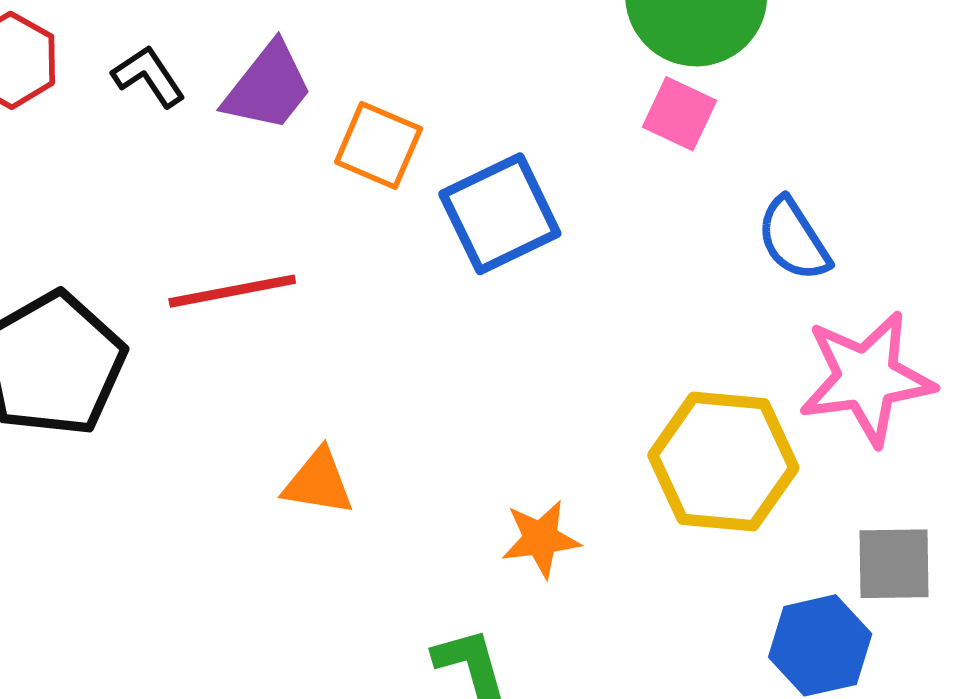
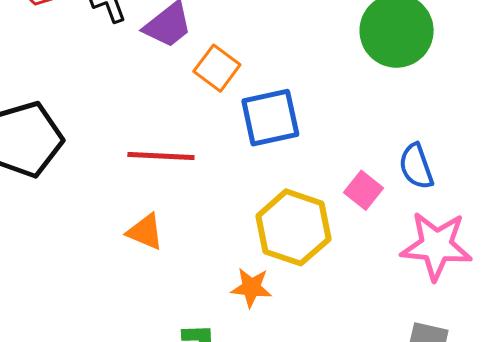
pink square: (680, 114) -> (364, 190), moved
red line: (232, 291) -> (161, 156), moved
yellow hexagon: (723, 462) -> (293, 227), moved

